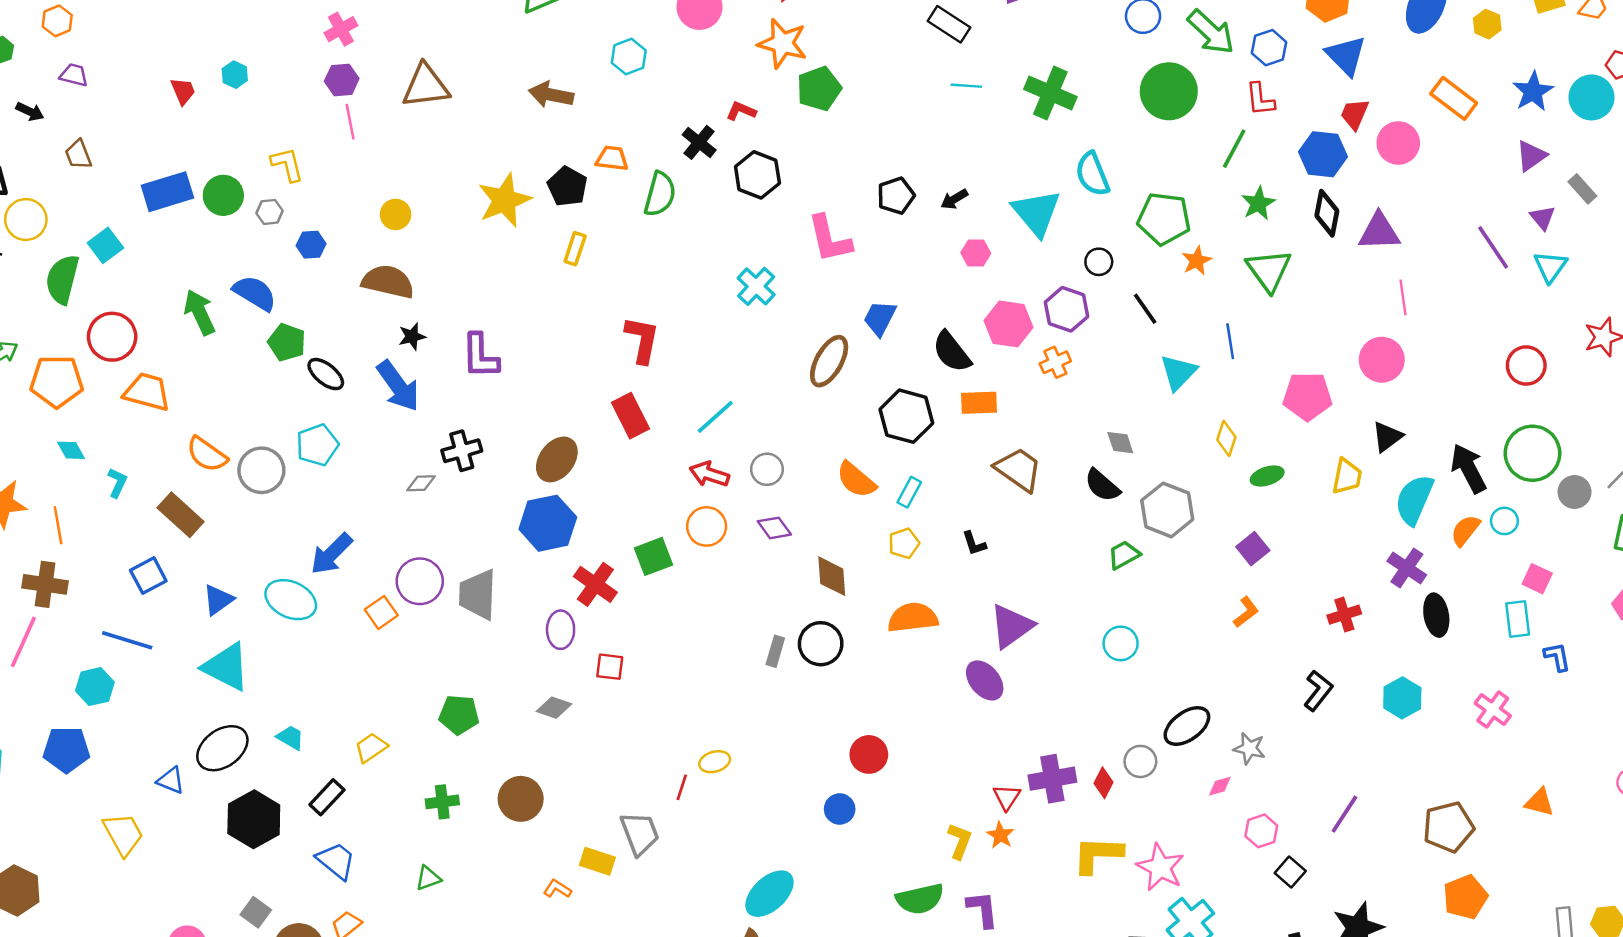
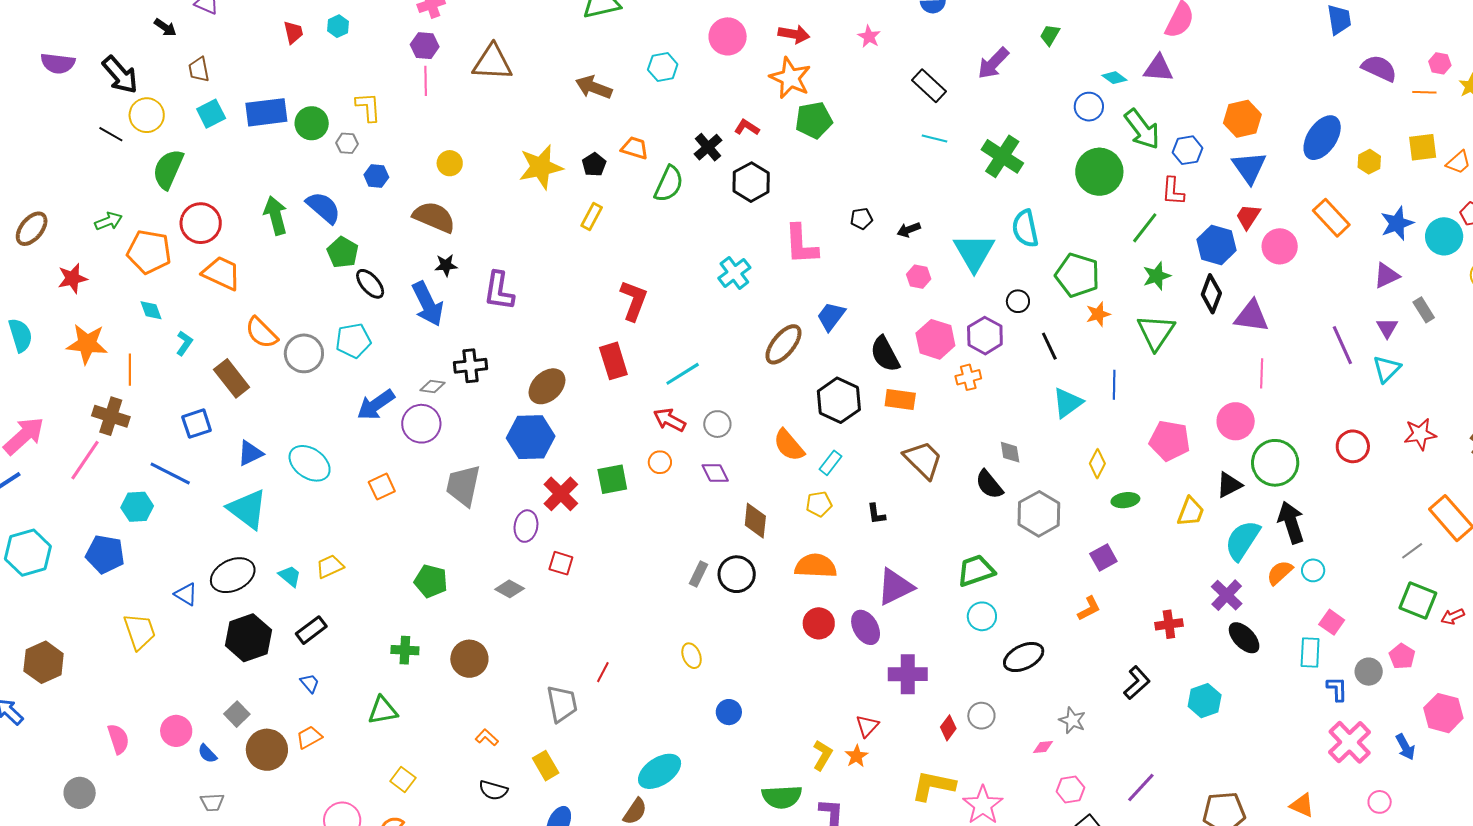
black pentagon: (567, 186) -> (594, 165), size x0.7
black pentagon: (896, 196) -> (861, 219), size x0.7
cyan square: (105, 245) -> (211, 114), moved
green circle: (1532, 453) -> (1275, 463), moved
gray circle: (1575, 492) -> (1369, 672), moved
orange circle: (707, 526) -> (660, 462), size x0.7
blue arrow: (331, 554) -> (376, 405), moved
green trapezoid: (1124, 555) -> (976, 571), moved, size x1.4
purple circle: (420, 581) -> (421, 424), moved
black ellipse: (1436, 615) -> (1244, 638), turned -44
pink cross: (1493, 709) -> (1350, 742), moved, size x1.4
black ellipse: (1187, 726) -> (1024, 657), moved
yellow trapezoid: (371, 748) -> (330, 566), moved
red circle: (869, 754) -> (819, 623), moved
yellow ellipse: (715, 762) -> (692, 656), moved, turned 75
purple cross: (1052, 779) -> (908, 674), moved
blue trapezoid: (336, 861) -> (310, 683), size x0.6
yellow rectangle: (597, 861) -> (546, 766), moved, turned 32
green triangle: (428, 878) -> (383, 710), size x1.4

